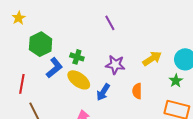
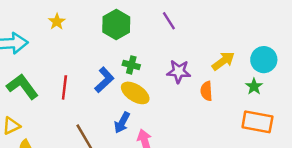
green hexagon: (41, 44) -> (116, 25), moved
red line: (22, 84) -> (64, 87), moved
orange semicircle: (137, 91) -> (206, 91), moved
blue arrow: (103, 92) -> (122, 123), moved

